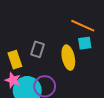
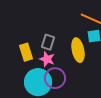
pink star: (13, 80) -> (47, 59), moved

